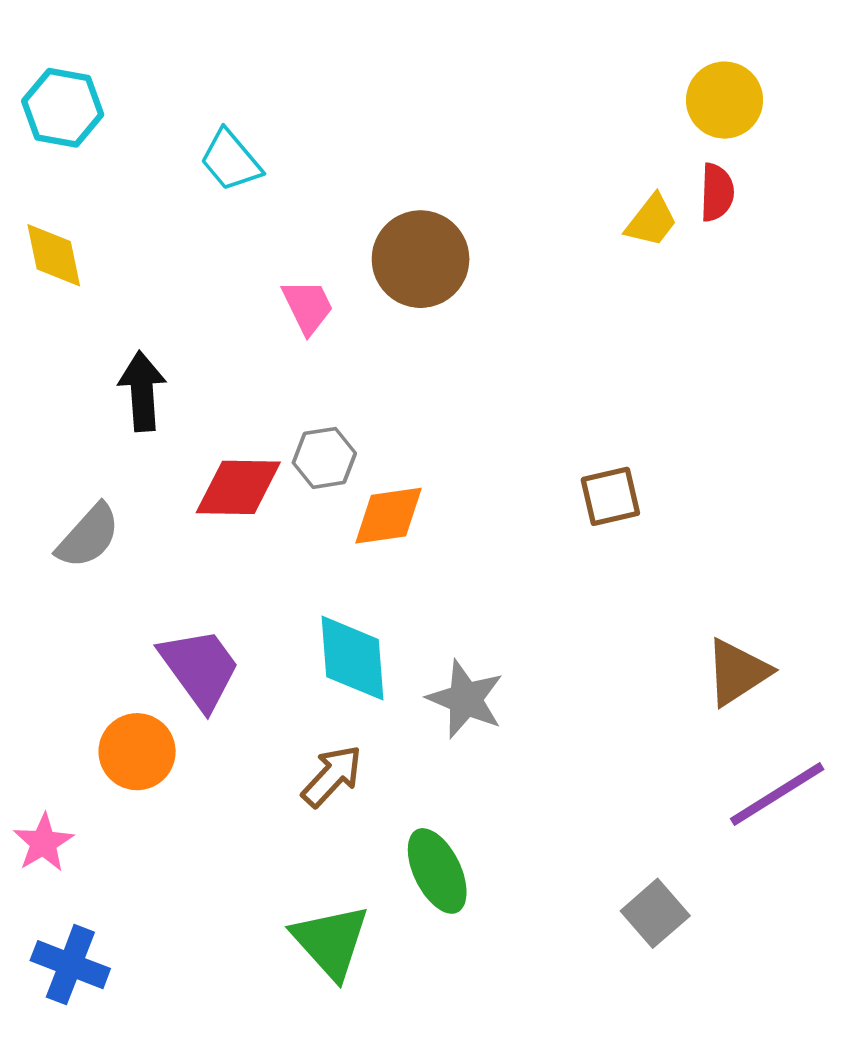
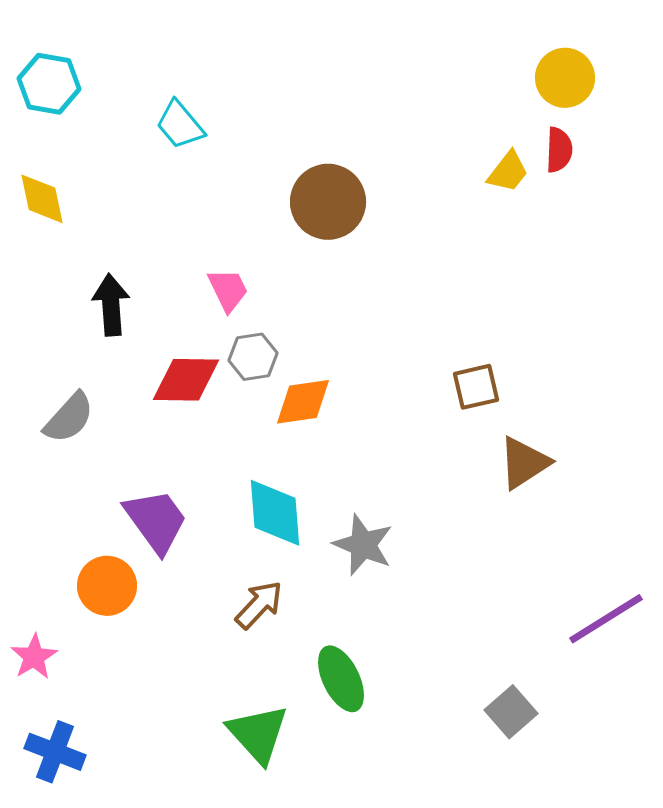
pink trapezoid: (308, 307) -> (228, 290), moved
brown triangle: (737, 672) -> (524, 463), moved

